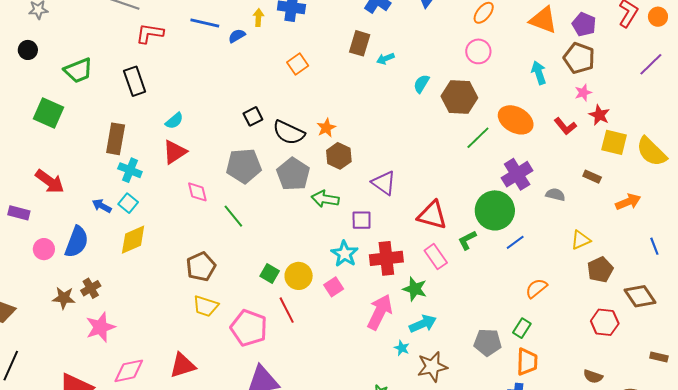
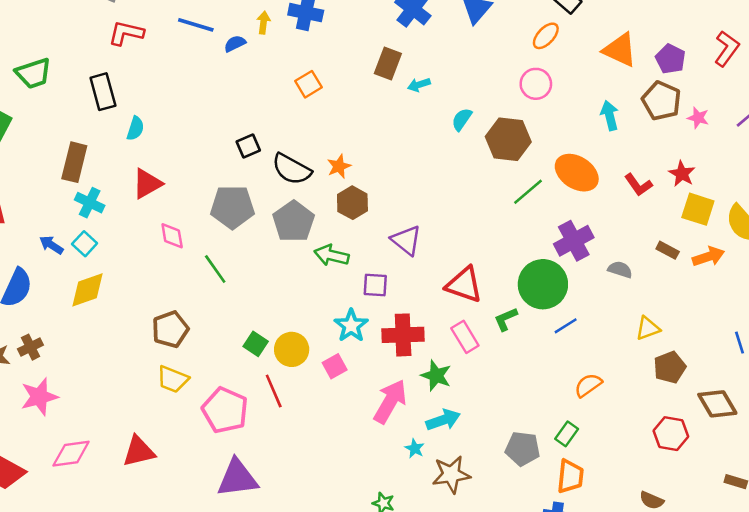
pink star: (583, 93) -> (698, 118), moved, turned 30
cyan semicircle: (174, 121) -> (135, 128), moved, turned -36
orange arrow: (628, 202) -> (708, 257), moved

